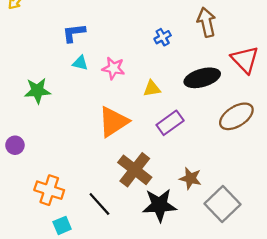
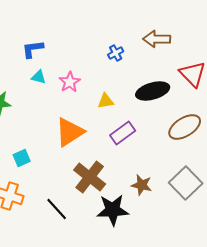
brown arrow: (206, 22) -> (157, 39), turned -76
pink star: (113, 68) -> (70, 82), turned 30
gray square: (222, 204) -> (186, 183), moved
cyan square: (62, 225) -> (22, 158), moved

